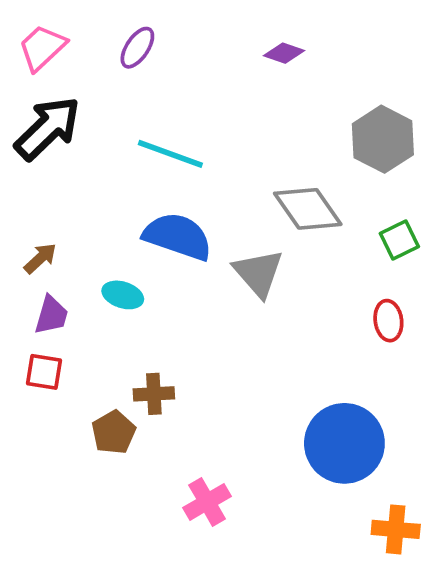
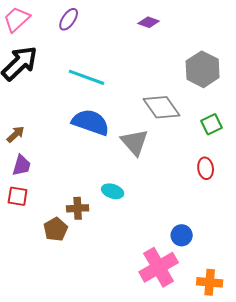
cyan ellipse: (123, 295) -> (113, 191), moved
blue circle: (344, 443) -> (182, 235), size x0.5
pink cross: (207, 502) -> (159, 267), moved, size x1.5

